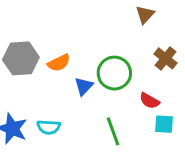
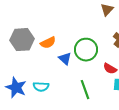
blue triangle: (84, 86) -> (65, 59), turned -32

